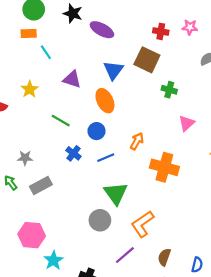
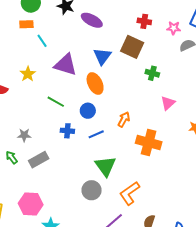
pink star: (190, 27) -> (174, 28), moved
purple triangle: (72, 79) -> (66, 65), size x1.4
blue cross: (73, 153) -> (67, 131), turned -32

